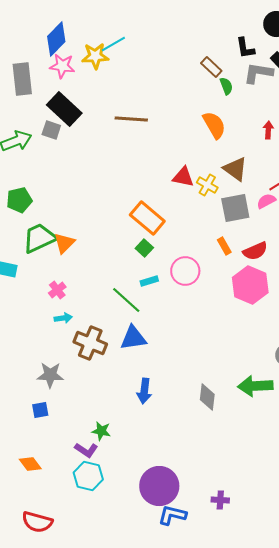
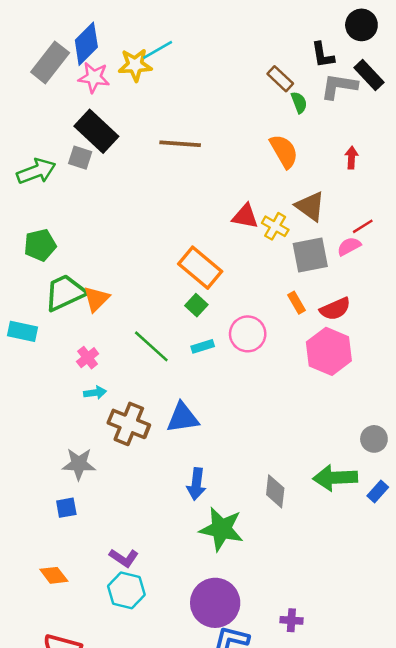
gray rectangle: (22, 79) -> (50, 62), moved, turned 44
green line: (126, 300) -> (151, 346), moved
green star: (101, 431) -> (221, 529), moved, size x1.8

